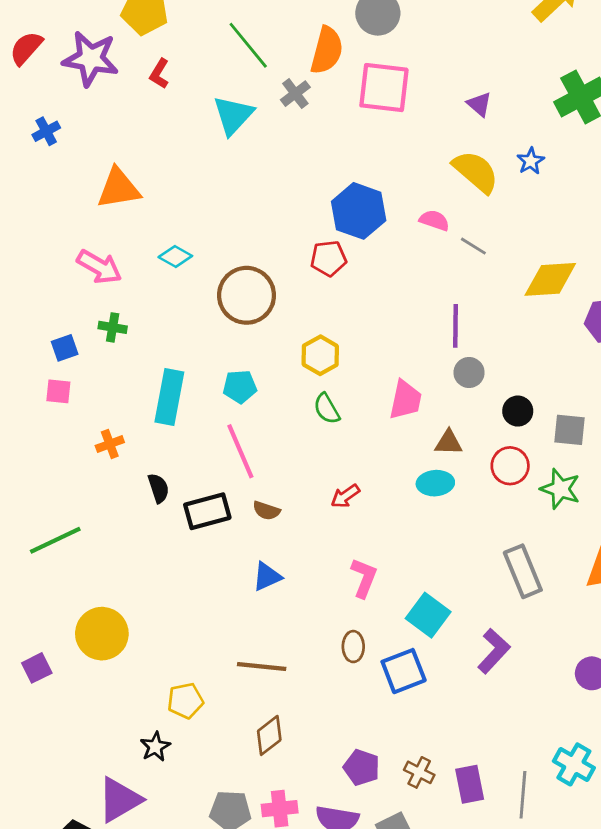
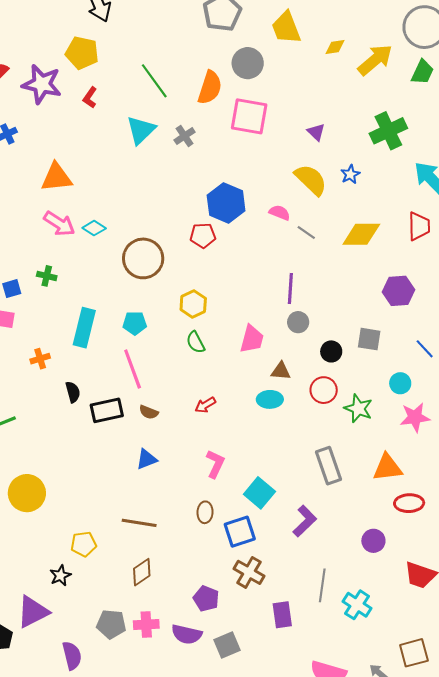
gray cross: (295, 94) -> (185, 136), moved
pink arrow: (99, 267) -> (59, 224), moved
yellow diamond: (550, 279) -> (361, 234), moved
gray square: (570, 430) -> (369, 339), moved
brown cross: (419, 772) -> (249, 572), moved, size x1.4
gray line: (523, 795) -> (322, 585), moved

